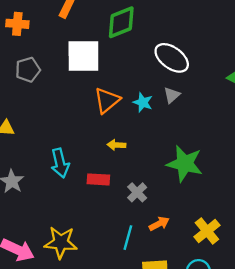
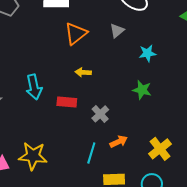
gray triangle: (172, 95) -> (117, 31), moved
cyan star: (143, 102) -> (147, 53), moved, turned -30
green star: (185, 164) -> (142, 90), size x0.6

